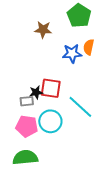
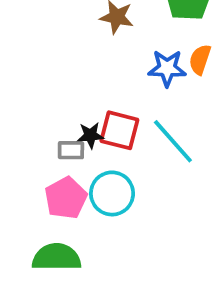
cyan line: (80, 107) -> (173, 141), moved
pink pentagon: (27, 126) -> (66, 198), turned 30

